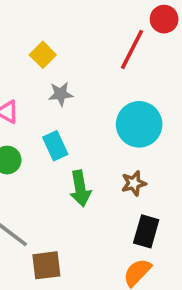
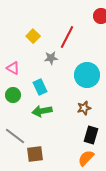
red line: (132, 49) -> (67, 37), moved
gray star: (61, 94) -> (51, 58), moved
green arrow: (80, 189) -> (42, 111), moved, turned 90

